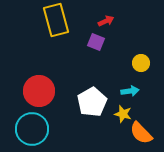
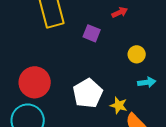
red arrow: (106, 21) -> (120, 12), moved
cyan arrow: (130, 91) -> (147, 82), moved

